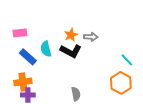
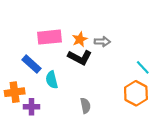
pink rectangle: (20, 33) -> (49, 37), moved, size x1.5
cyan semicircle: (46, 49) -> (52, 80), moved
orange cross: (23, 82) -> (15, 92), moved

